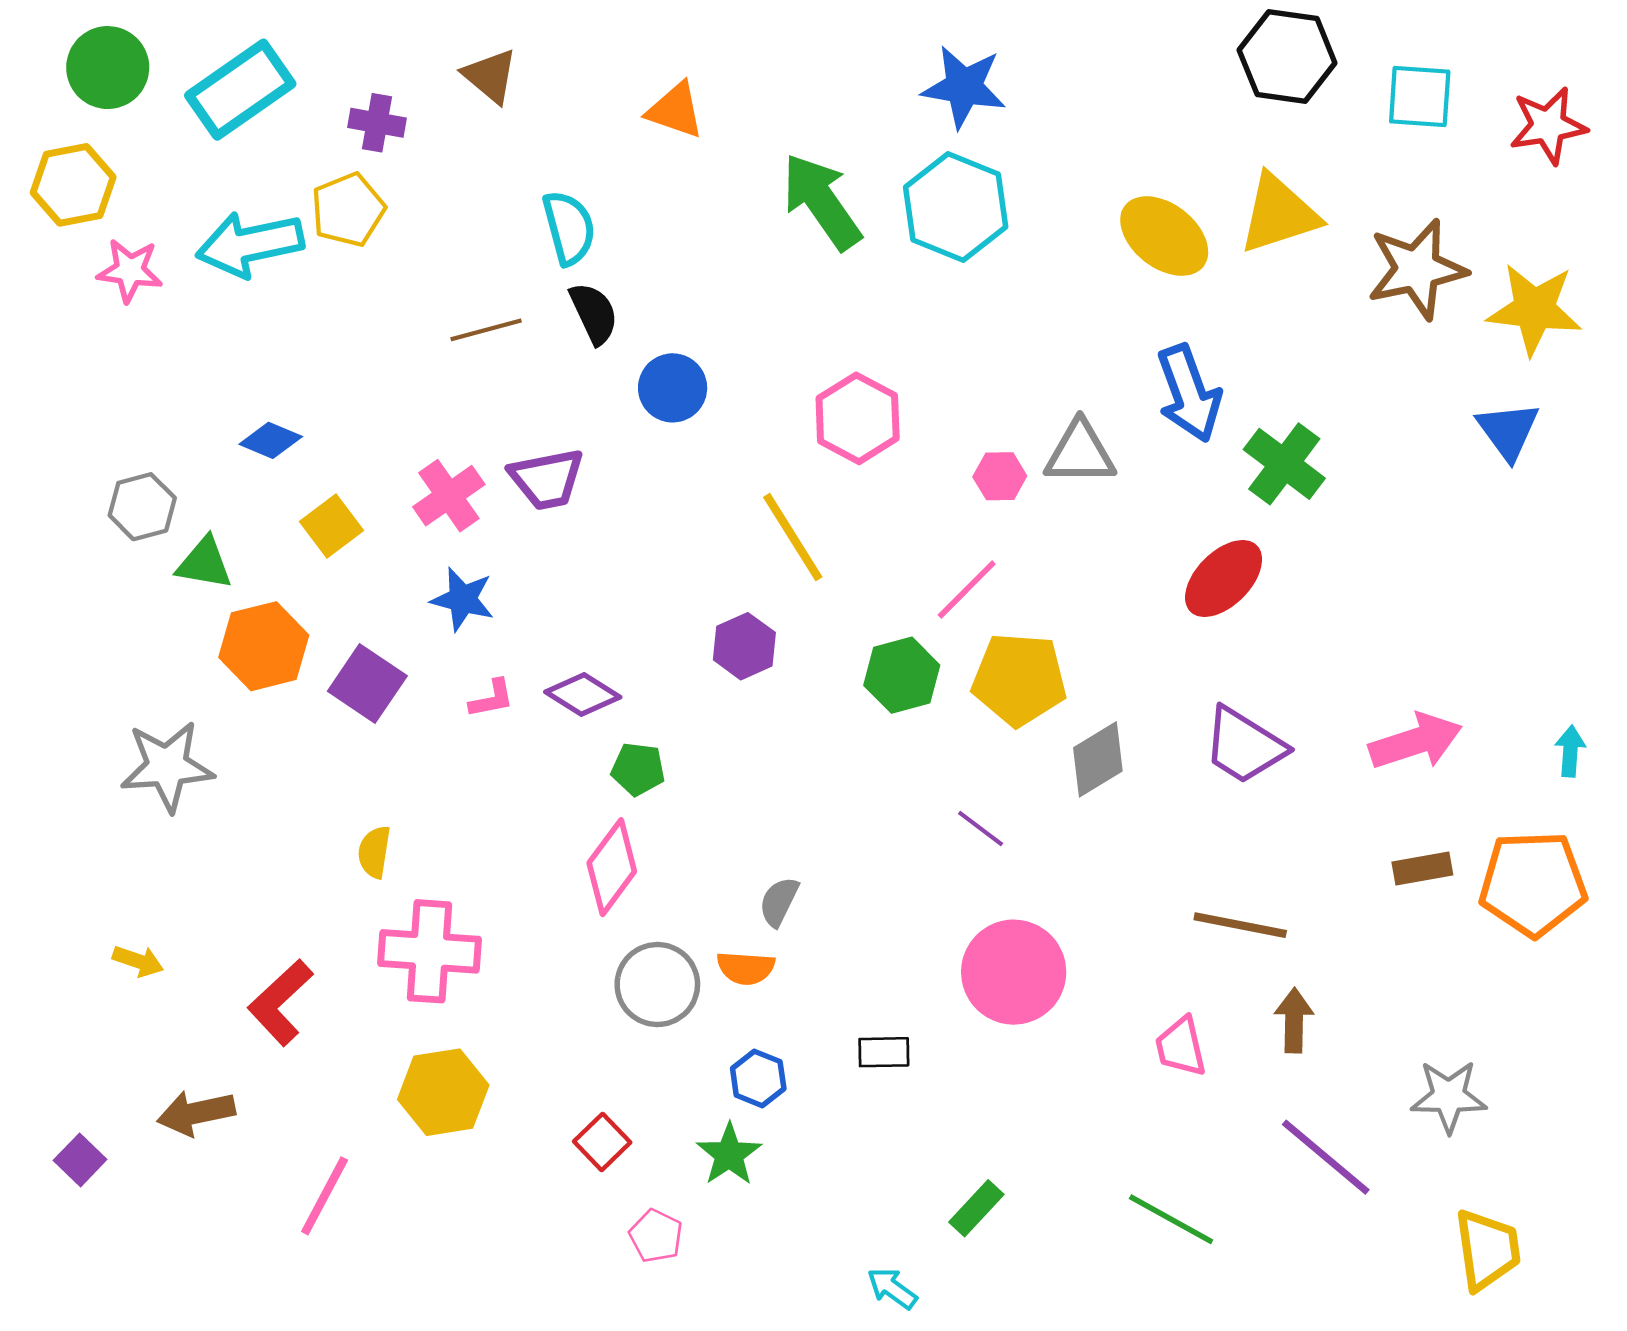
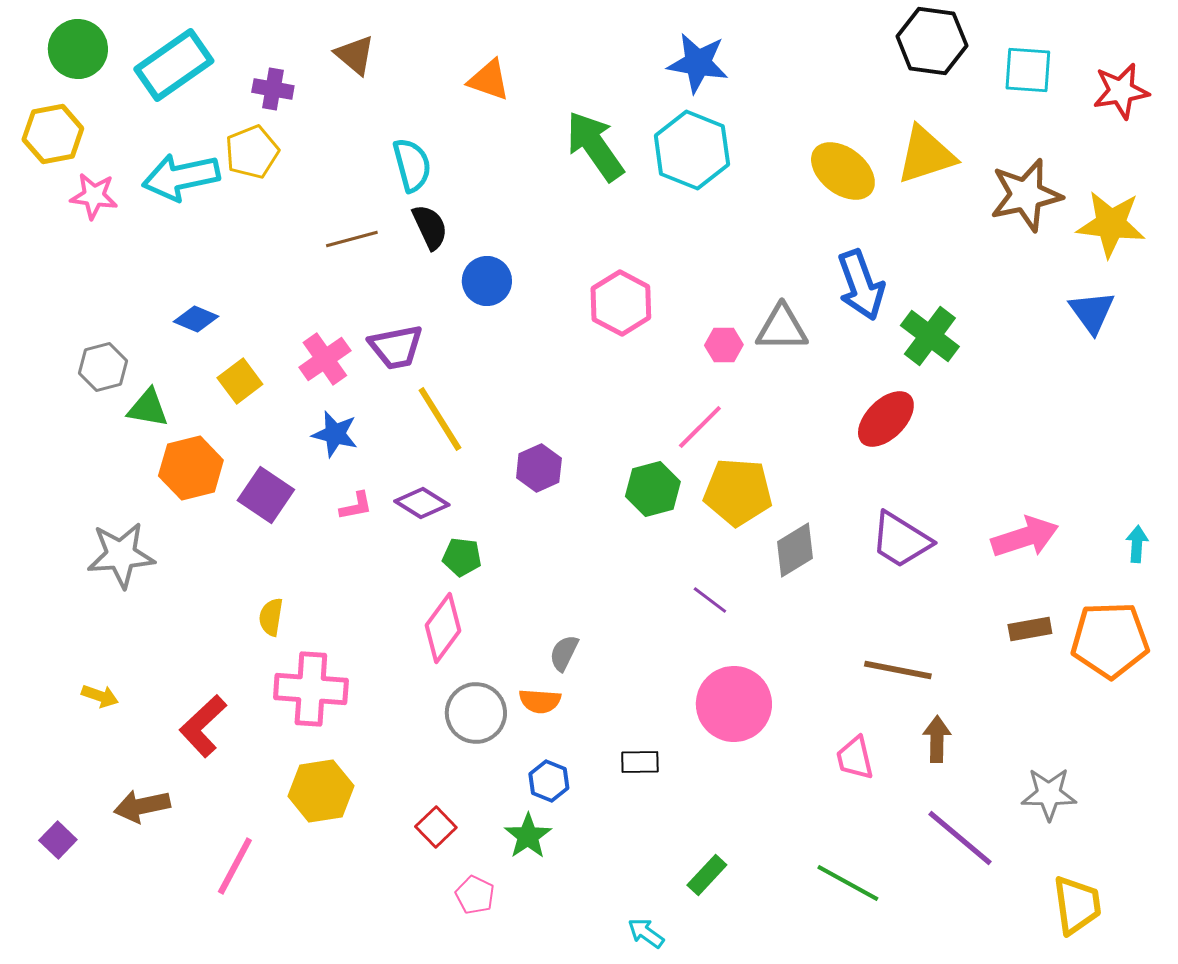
yellow line: (793, 537) -> (440, 419), moved

